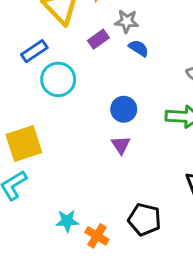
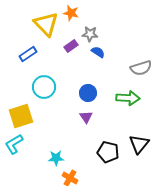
cyan circle: (58, 79) -> (44, 87), moved
black pentagon: (145, 219) -> (108, 152), moved
cyan star: (67, 221) -> (56, 158), moved

